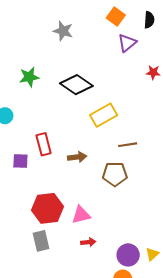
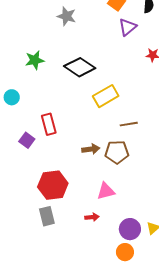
brown arrow: (77, 157) -> (91, 149), moved
purple square: (20, 161) -> (27, 140), turned 35
pink triangle: (81, 215) -> (106, 191), moved

